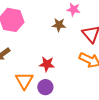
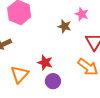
purple circle: (45, 87) -> (53, 81), moved

